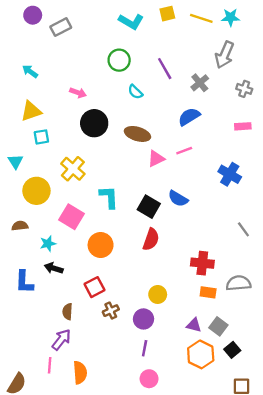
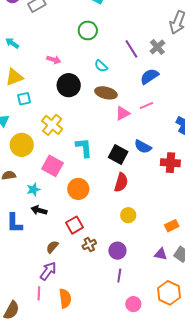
purple line: (165, 69) -> (131, 49), moved
cyan semicircle: (135, 92) -> (101, 66), moved
red cross: (202, 263) -> (170, 163), moved
orange rectangle: (208, 292) -> (172, 226), turned -32
yellow circle: (158, 294) -> (128, 215), moved
brown semicircle: (67, 312) -> (52, 247), turned 40
orange hexagon: (201, 354) -> (169, 293), moved
pink circle: (149, 379) -> (133, 304), moved

